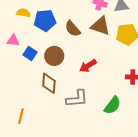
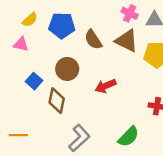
yellow semicircle: (23, 13) -> (30, 20), moved, turned 120
blue square: (30, 53) -> (34, 81), moved
gray L-shape: (77, 99) -> (79, 138), moved, turned -45
orange line: (21, 116) -> (18, 135), turned 70

